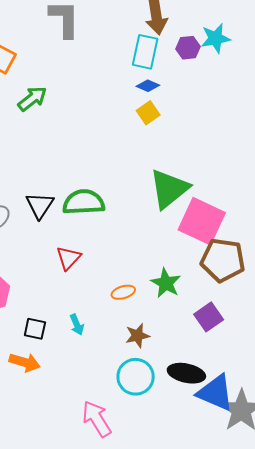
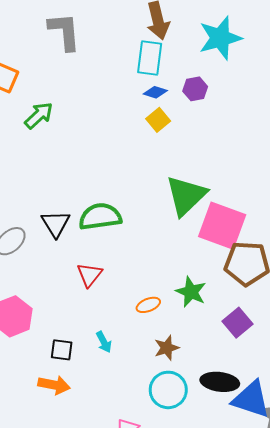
cyan star: (216, 38) -> (220, 38), size x1.4
purple hexagon: (188, 48) -> (195, 89), moved

